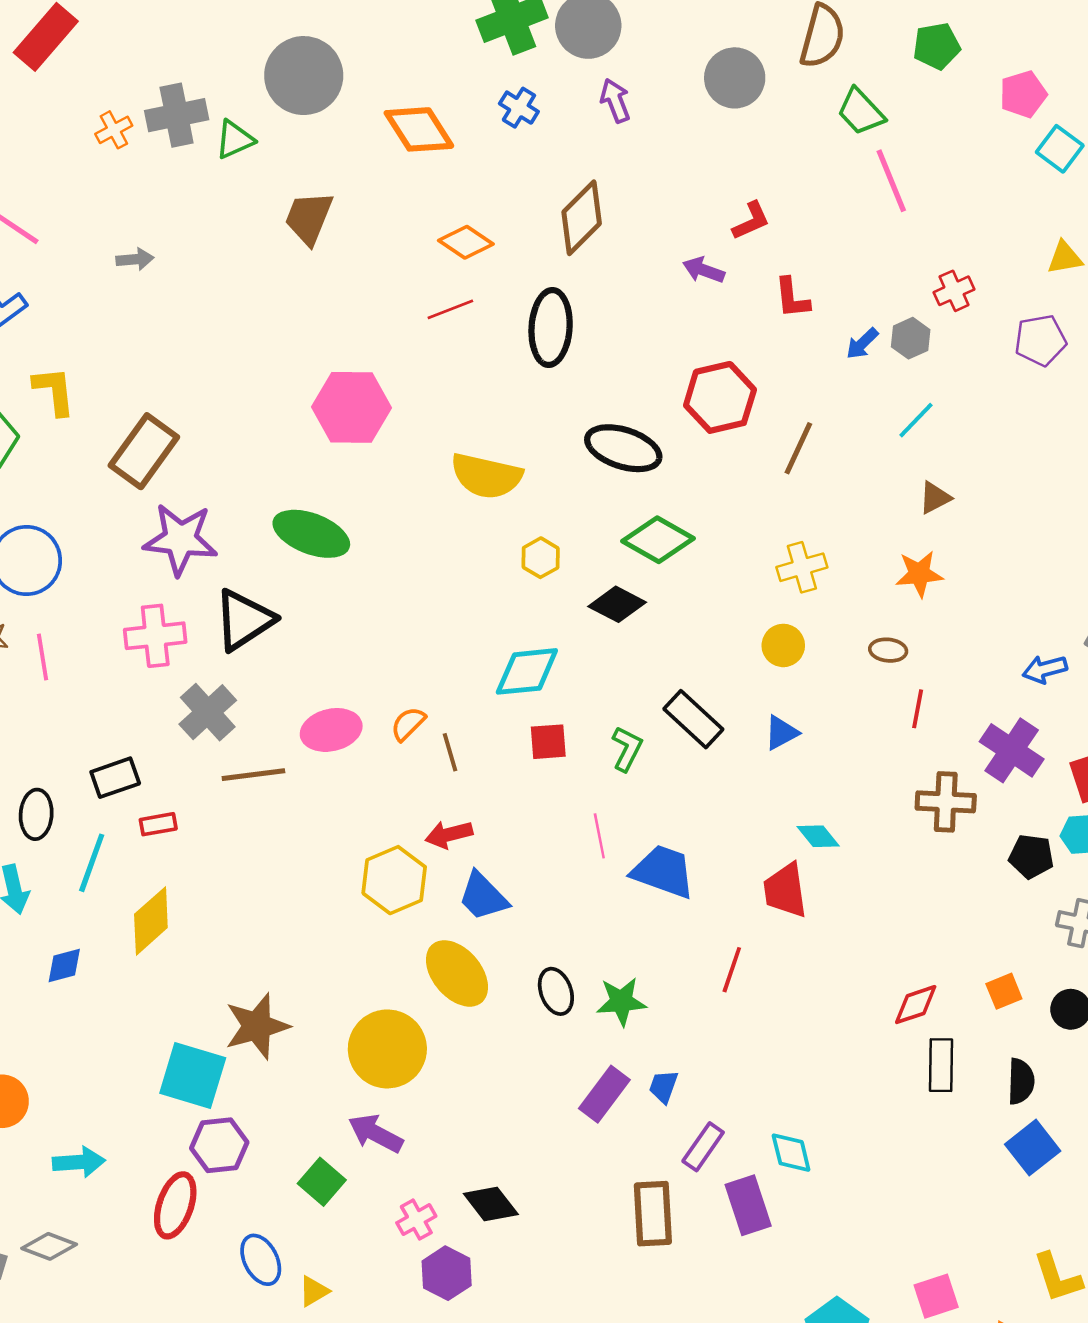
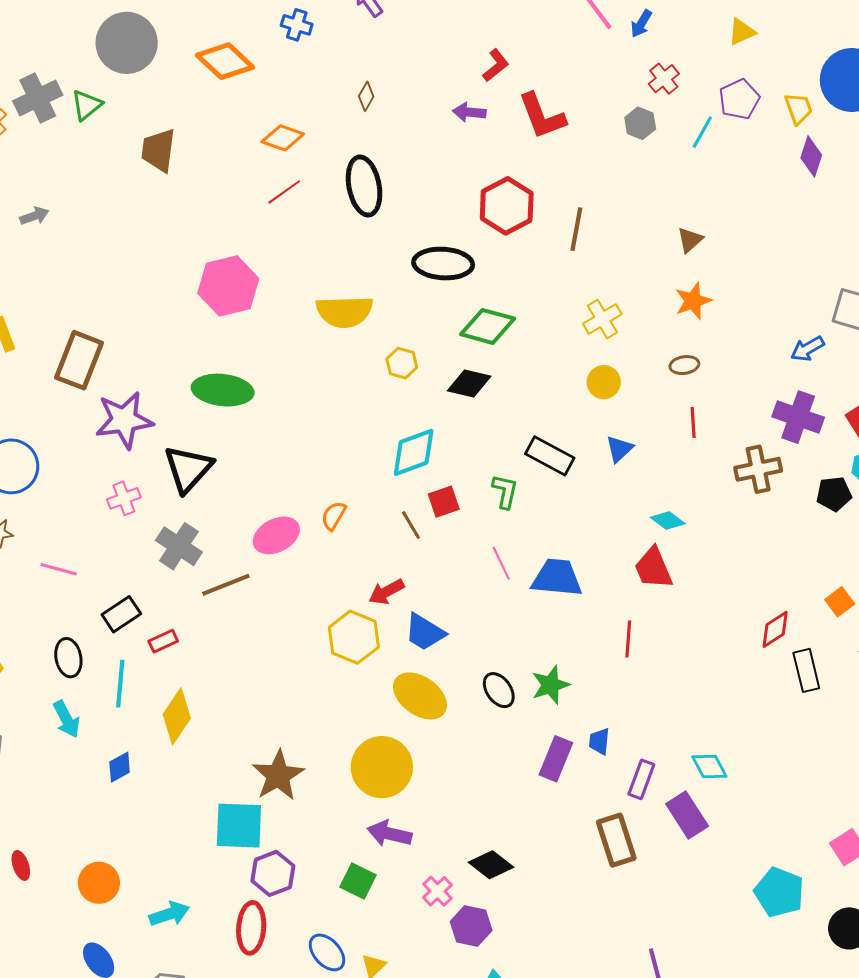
brown diamond: (582, 218) -> (366, 96), size x0.5
red L-shape: (792, 298) -> (542, 116), size x1.5
blue arrow: (862, 344) -> (641, 24), moved
cyan line: (916, 420) -> (702, 132), moved
pink cross: (155, 636) -> (124, 498), size x0.7
pink line: (42, 657) -> (59, 569), moved, turned -51
red line: (918, 709) -> (693, 422), moved
brown line: (450, 752) -> (411, 525), moved

